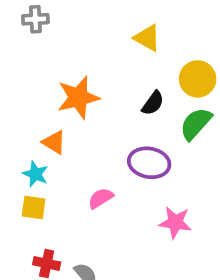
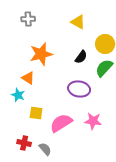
gray cross: (35, 19) -> (28, 19), moved
pink semicircle: (101, 198) -> (61, 123), moved, size x1.6
yellow square: (34, 208) -> (36, 113), moved

